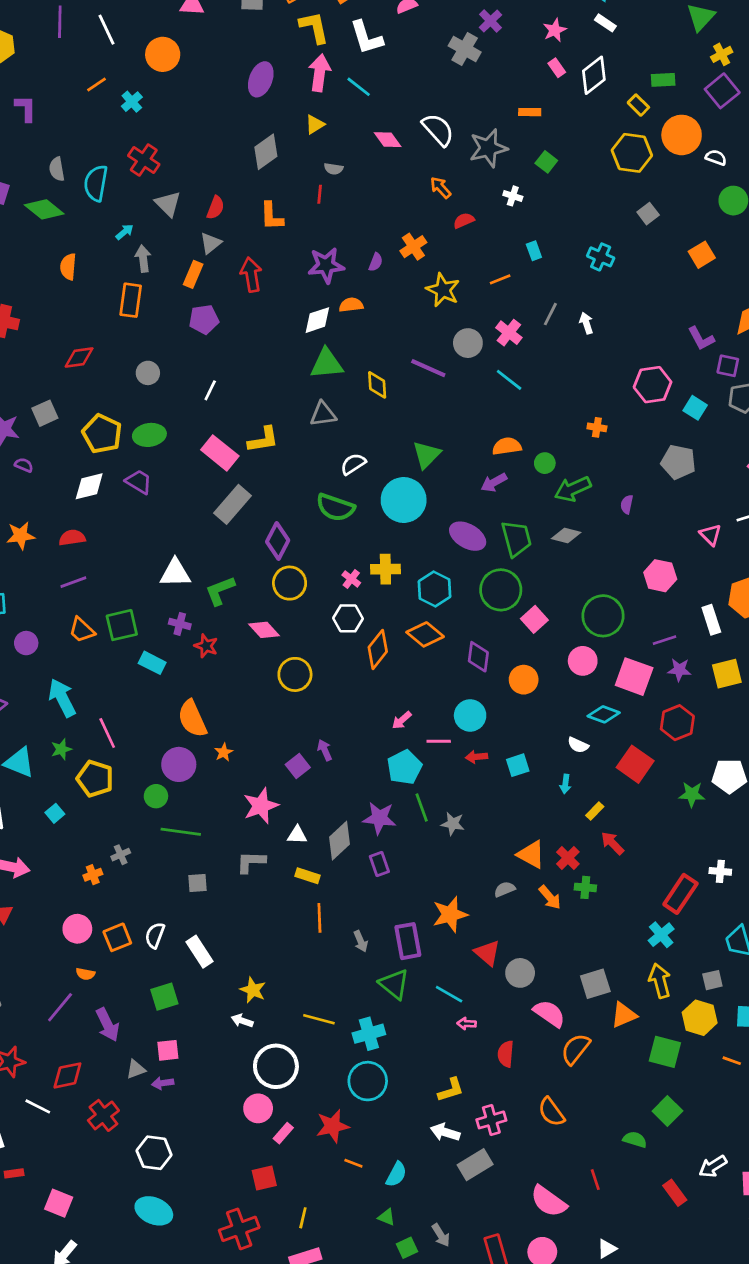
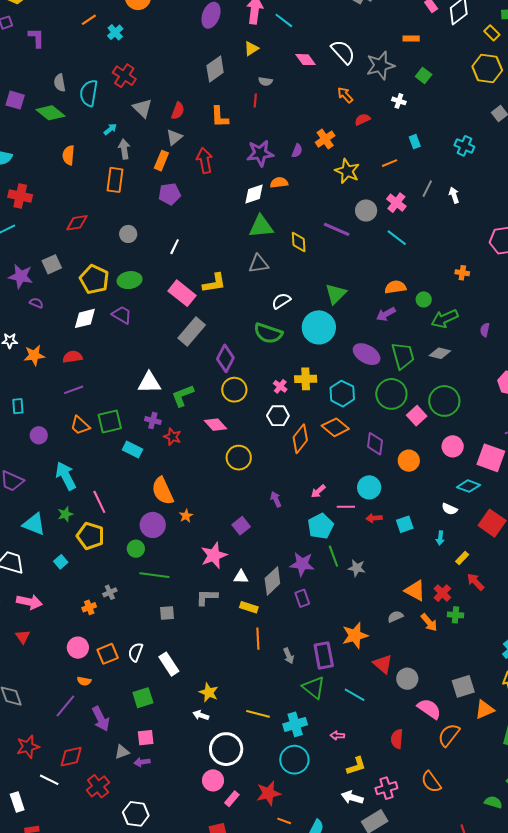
green circle: (603, 616) -> (444, 401), moved
purple arrow: (325, 750) -> (276, 499), moved
pink arrow: (467, 1024) -> (337, 736), moved

